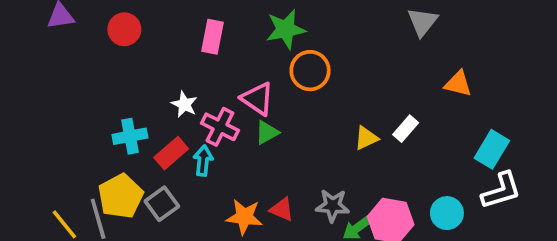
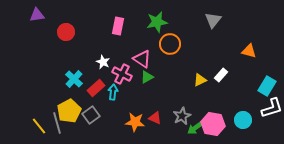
gray triangle: (423, 22) -> (213, 20), moved
red circle: (124, 29) -> (66, 32), moved
cyan cross: (130, 136) -> (74, 79), turned -36
gray star: (333, 206) -> (182, 116), turned -30

